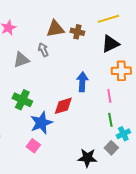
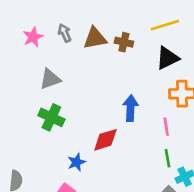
gray arrow: (43, 50) -> (65, 33), moved
green cross: (22, 100) -> (51, 117), moved
blue star: (41, 123) -> (76, 162), size x0.6

